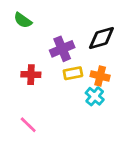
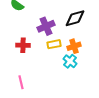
orange cross: (100, 76) -> (74, 46), turned -32
pink line: (28, 125) -> (21, 82), turned 32

